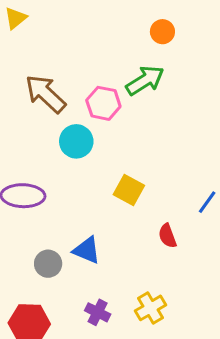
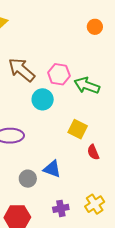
green arrow: (145, 80) -> (87, 85), moved, turned -125
red semicircle: (167, 236) -> (93, 152), moved
purple cross: (98, 312) -> (61, 208), turned -35

